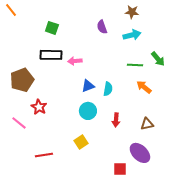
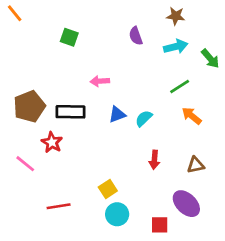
black rectangle: (51, 55) -> (71, 112), moved
green arrow: (158, 59) -> (210, 59), moved
green line: (135, 65) -> (180, 86), turned -35
cyan semicircle: (108, 89) -> (144, 118), turned -144
cyan circle: (88, 111) -> (117, 214), moved

